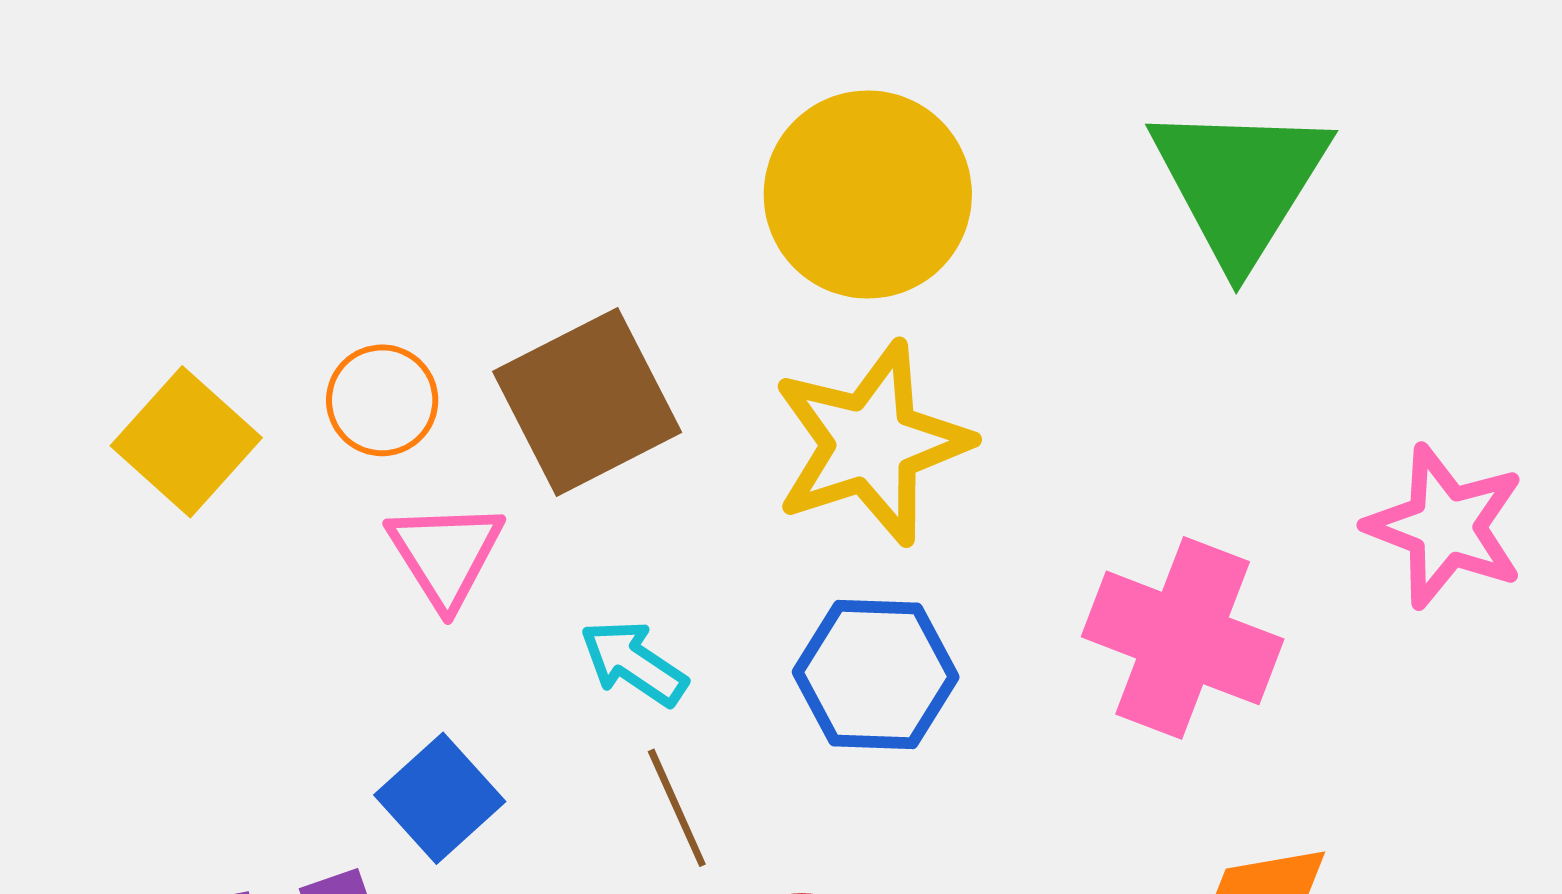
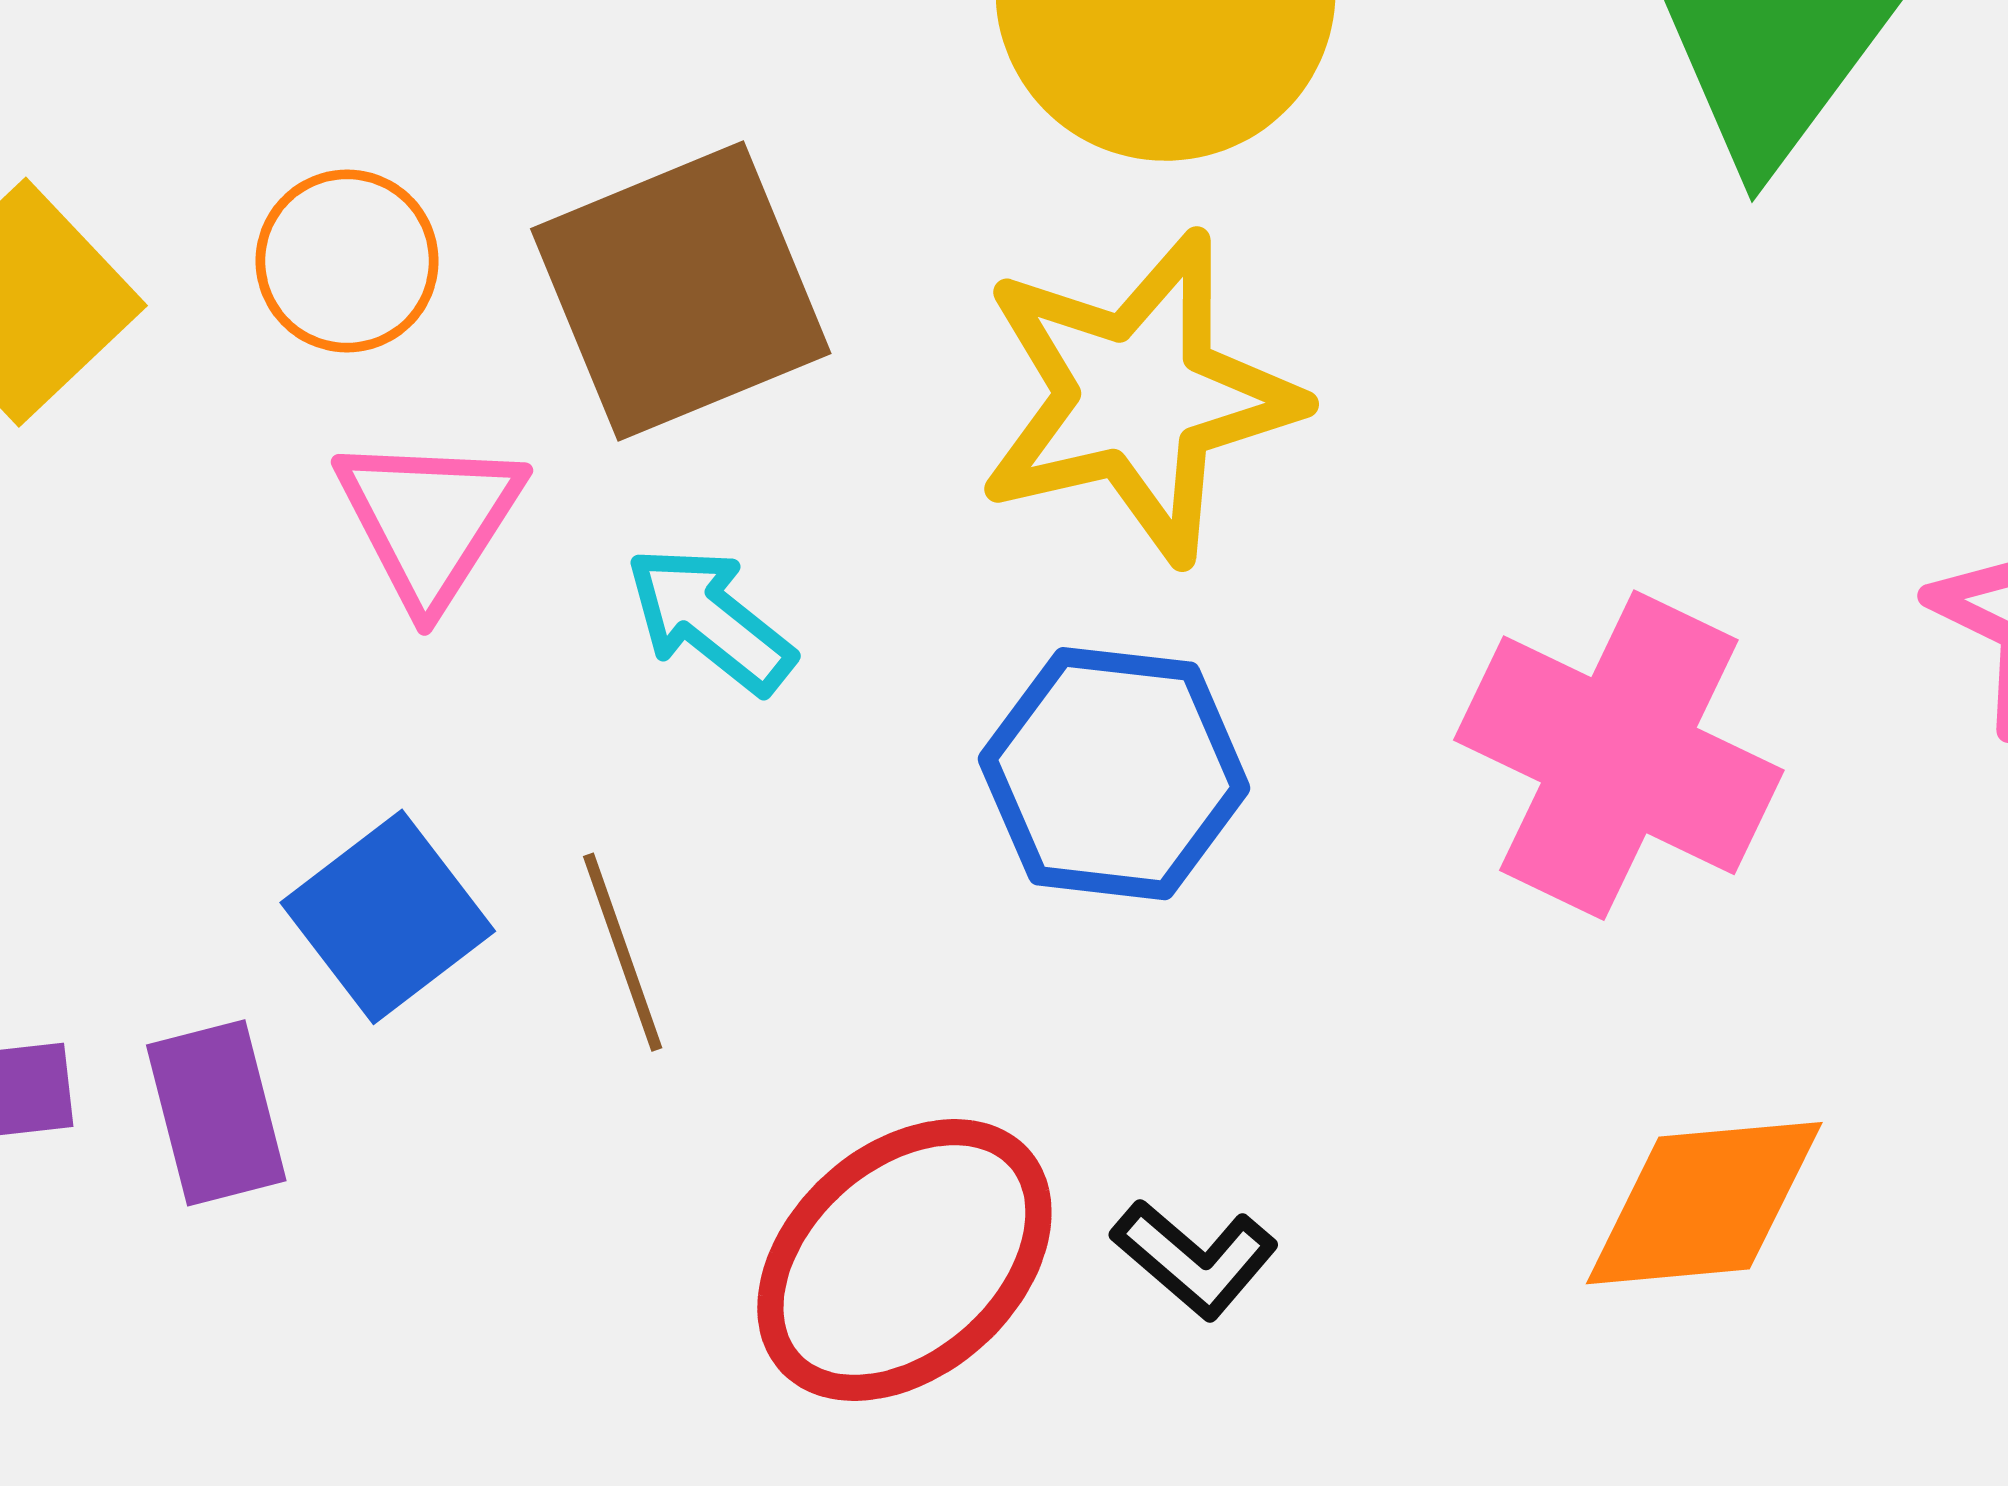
cyan arrow: (634, 663) -> (710, 620), moved
brown line: (677, 808) -> (623, 952), moved

